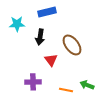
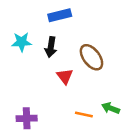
cyan star: (17, 24) -> (22, 42), moved
purple cross: (33, 82) -> (27, 118), moved

